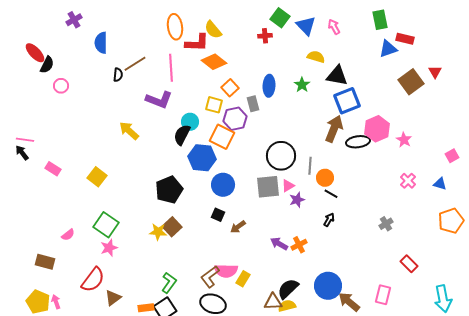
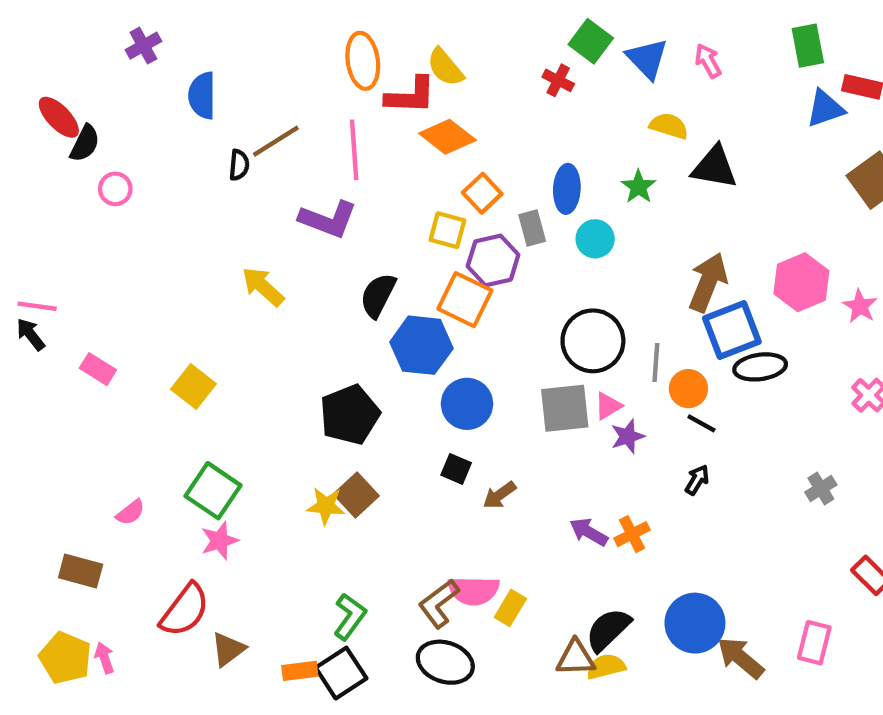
red cross: (265, 36) -> (558, 80), turned 32
blue square: (347, 101) -> (732, 330), moved
cyan circle: (190, 122) -> (595, 239), moved
black ellipse: (358, 142) -> (760, 367), moved

